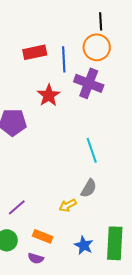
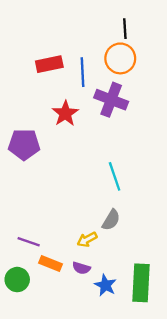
purple line: (17, 207) -> (29, 242), turned 60
orange rectangle: (43, 236) -> (50, 263), moved
purple semicircle: (36, 258) -> (81, 268), moved

